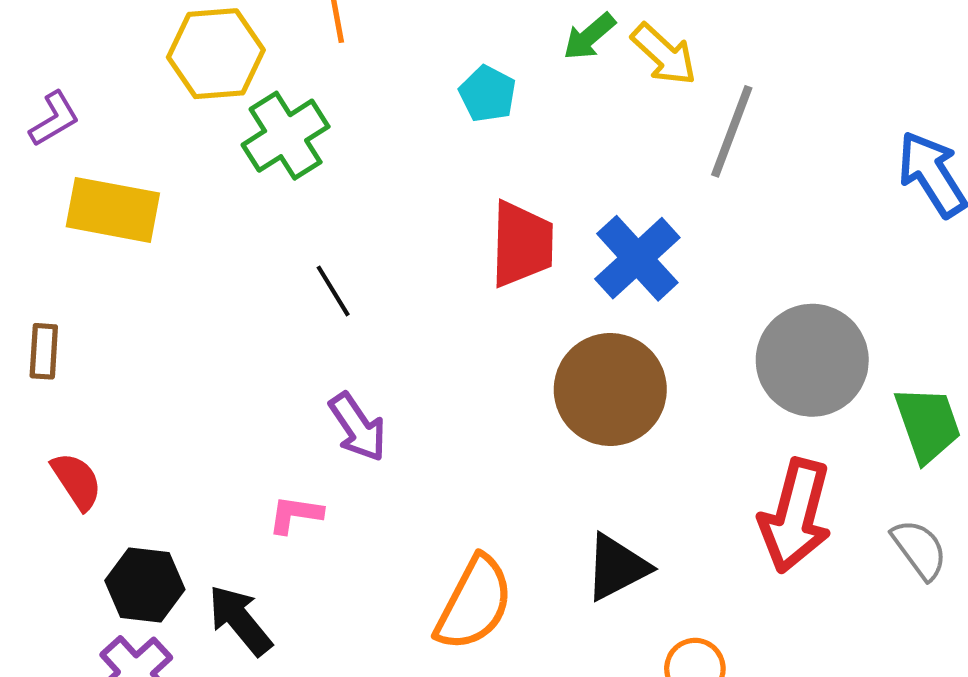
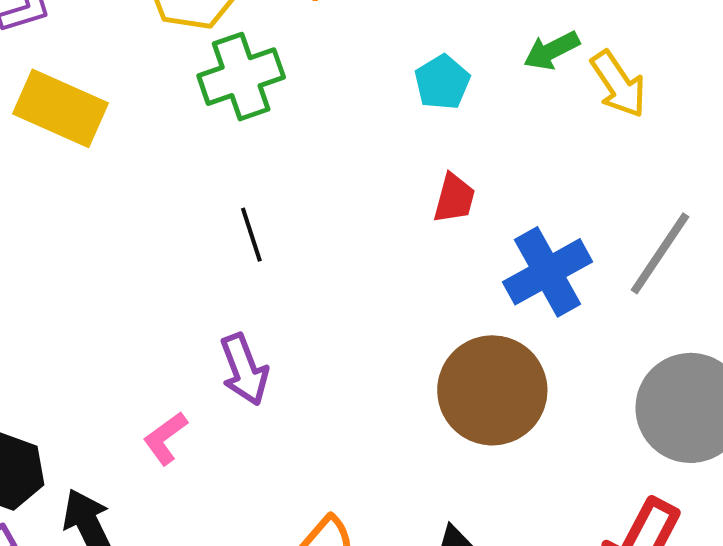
gray line: (732, 131) -> (660, 253), moved
red trapezoid: (522, 244) -> (454, 198), moved, size x0.6
pink L-shape: (295, 514) -> (165, 438), turned -58

